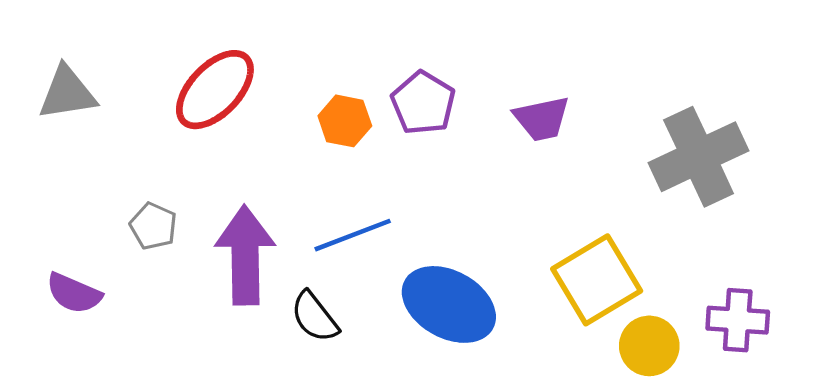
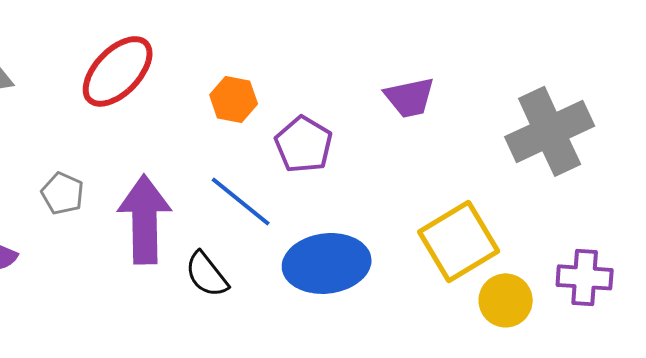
purple pentagon: (423, 103) -> (304, 144), moved
blue line: (353, 235) -> (241, 201), turned 60
blue ellipse: (449, 304) -> (327, 263), turned -36

